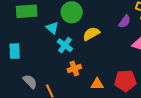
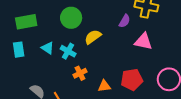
cyan triangle: (52, 28) -> (48, 48), moved
cyan rectangle: (15, 51) -> (19, 50), moved

